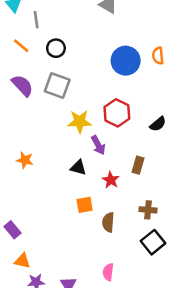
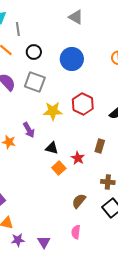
blue circle: (126, 61) -> (72, 59), moved
purple arrow: (98, 145) -> (29, 130), moved
orange square: (85, 205) -> (59, 168), moved, turned -32
brown semicircle: (108, 222) -> (79, 201), moved, turned 35

